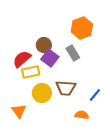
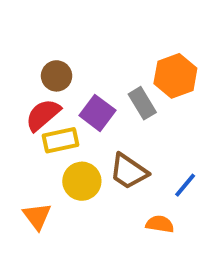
orange hexagon: (82, 28) -> (175, 76), moved
brown circle: (44, 45) -> (57, 76), moved
brown trapezoid: (66, 88) -> (129, 171), turned 30

